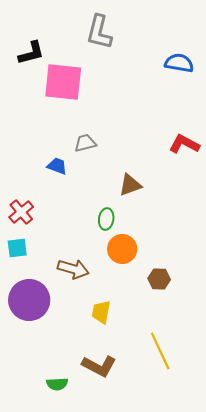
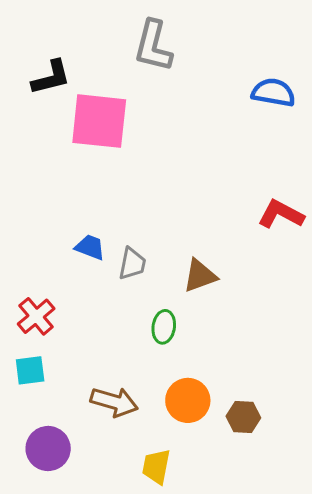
gray trapezoid: (85, 143) -> (132, 264), moved, turned 115
orange circle: (122, 249) -> (188, 400), moved
purple circle: (29, 300) -> (48, 449), size x0.7

